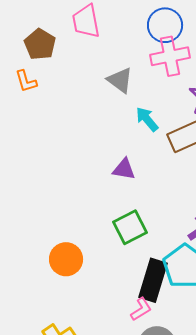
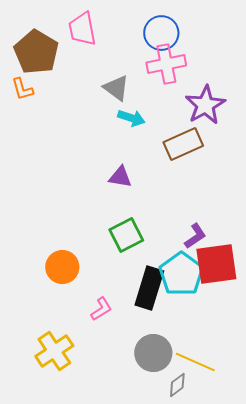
brown pentagon: (40, 44) -> (36, 52), size x1.4
cyan arrow: (147, 119) -> (131, 118), moved, turned 148
pink L-shape: (141, 309) -> (101, 309), moved

